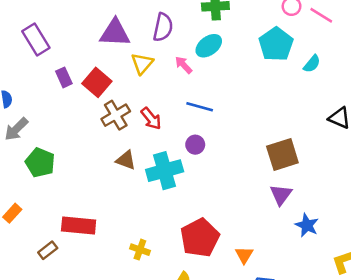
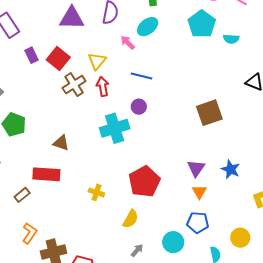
yellow triangle: (142, 63) -> (97, 61), moved
cyan semicircle: (312, 64) -> (231, 39), turned 56
red arrow: (151, 119) -> (103, 87), turned -150
brown triangle: (126, 160) -> (61, 143), moved
purple triangle: (281, 195) -> (196, 168), moved
orange triangle: (244, 255) -> (199, 192), moved

